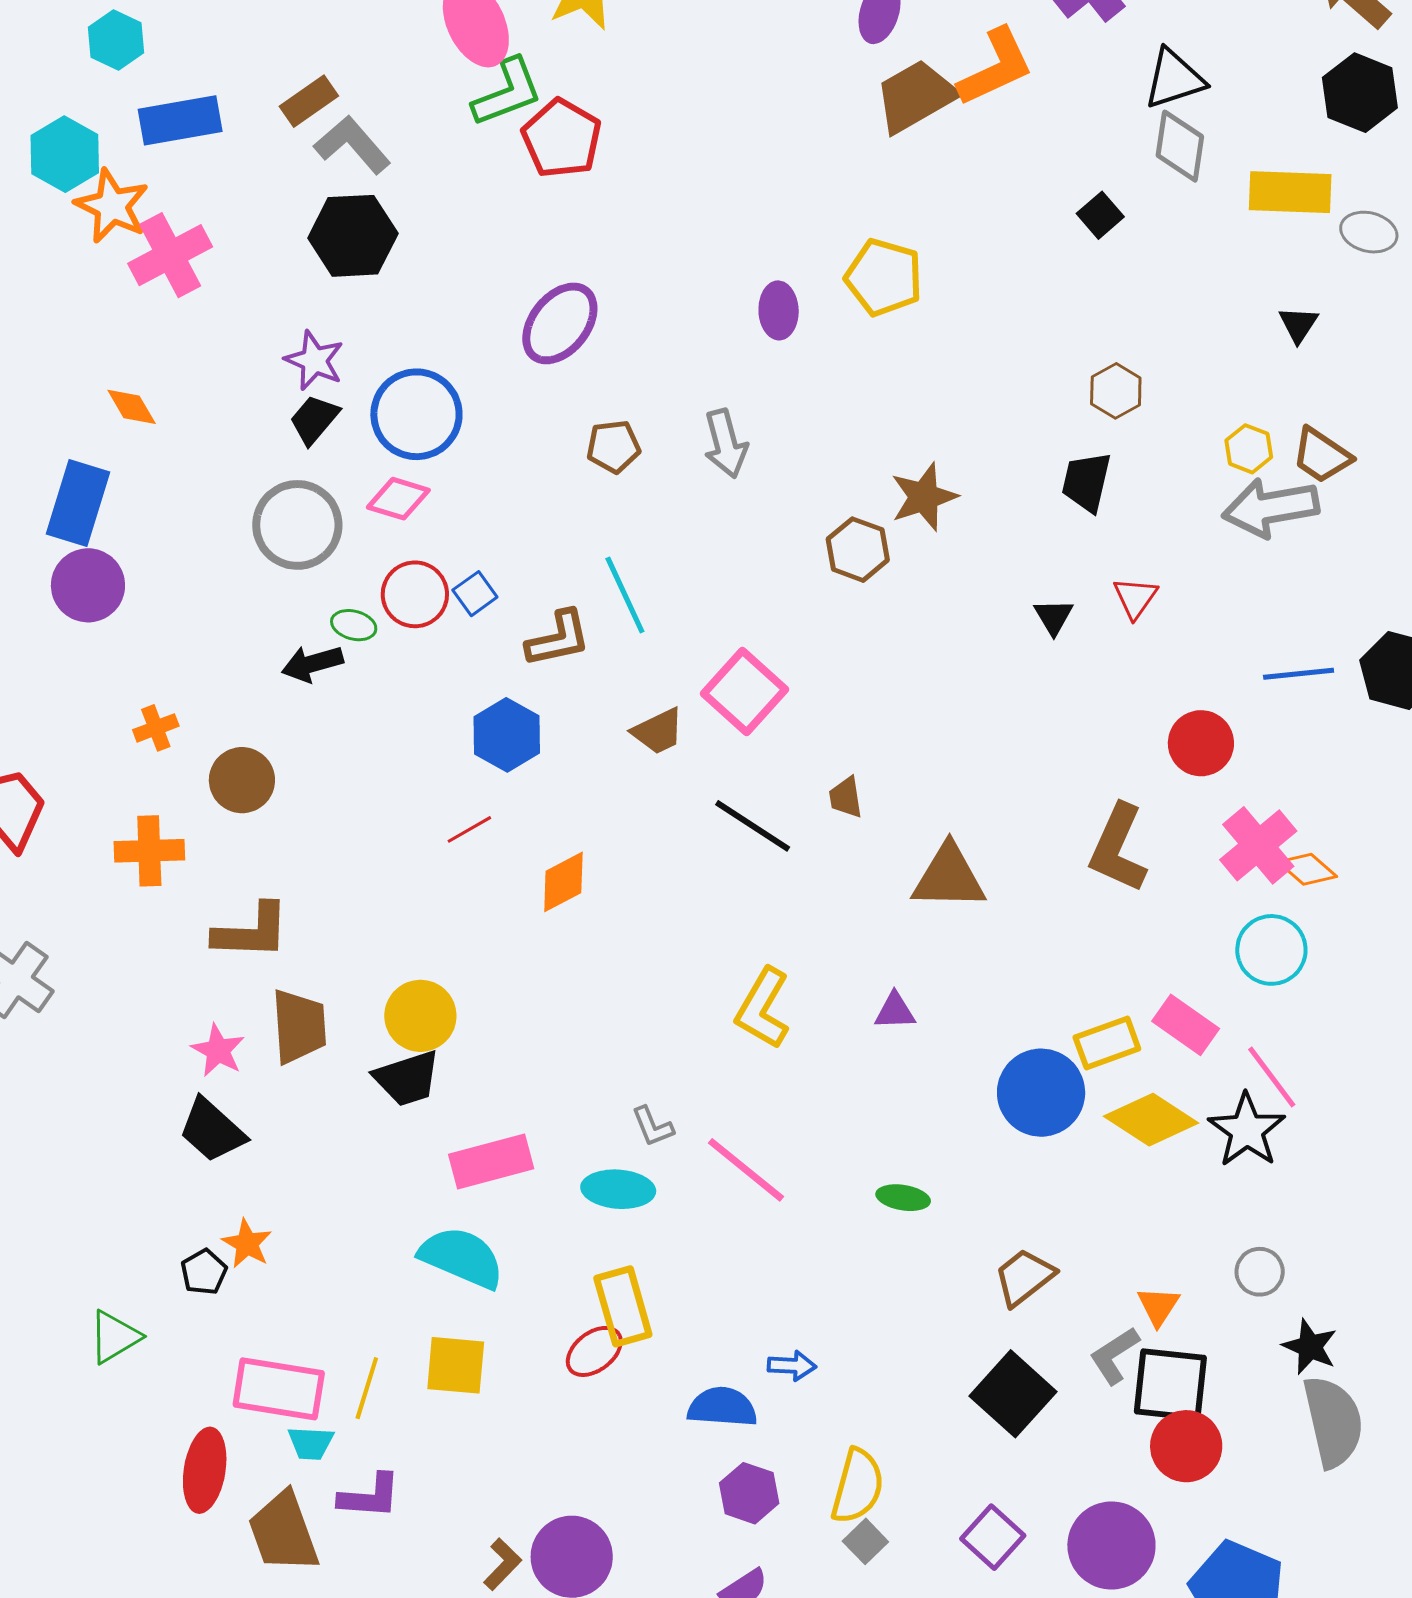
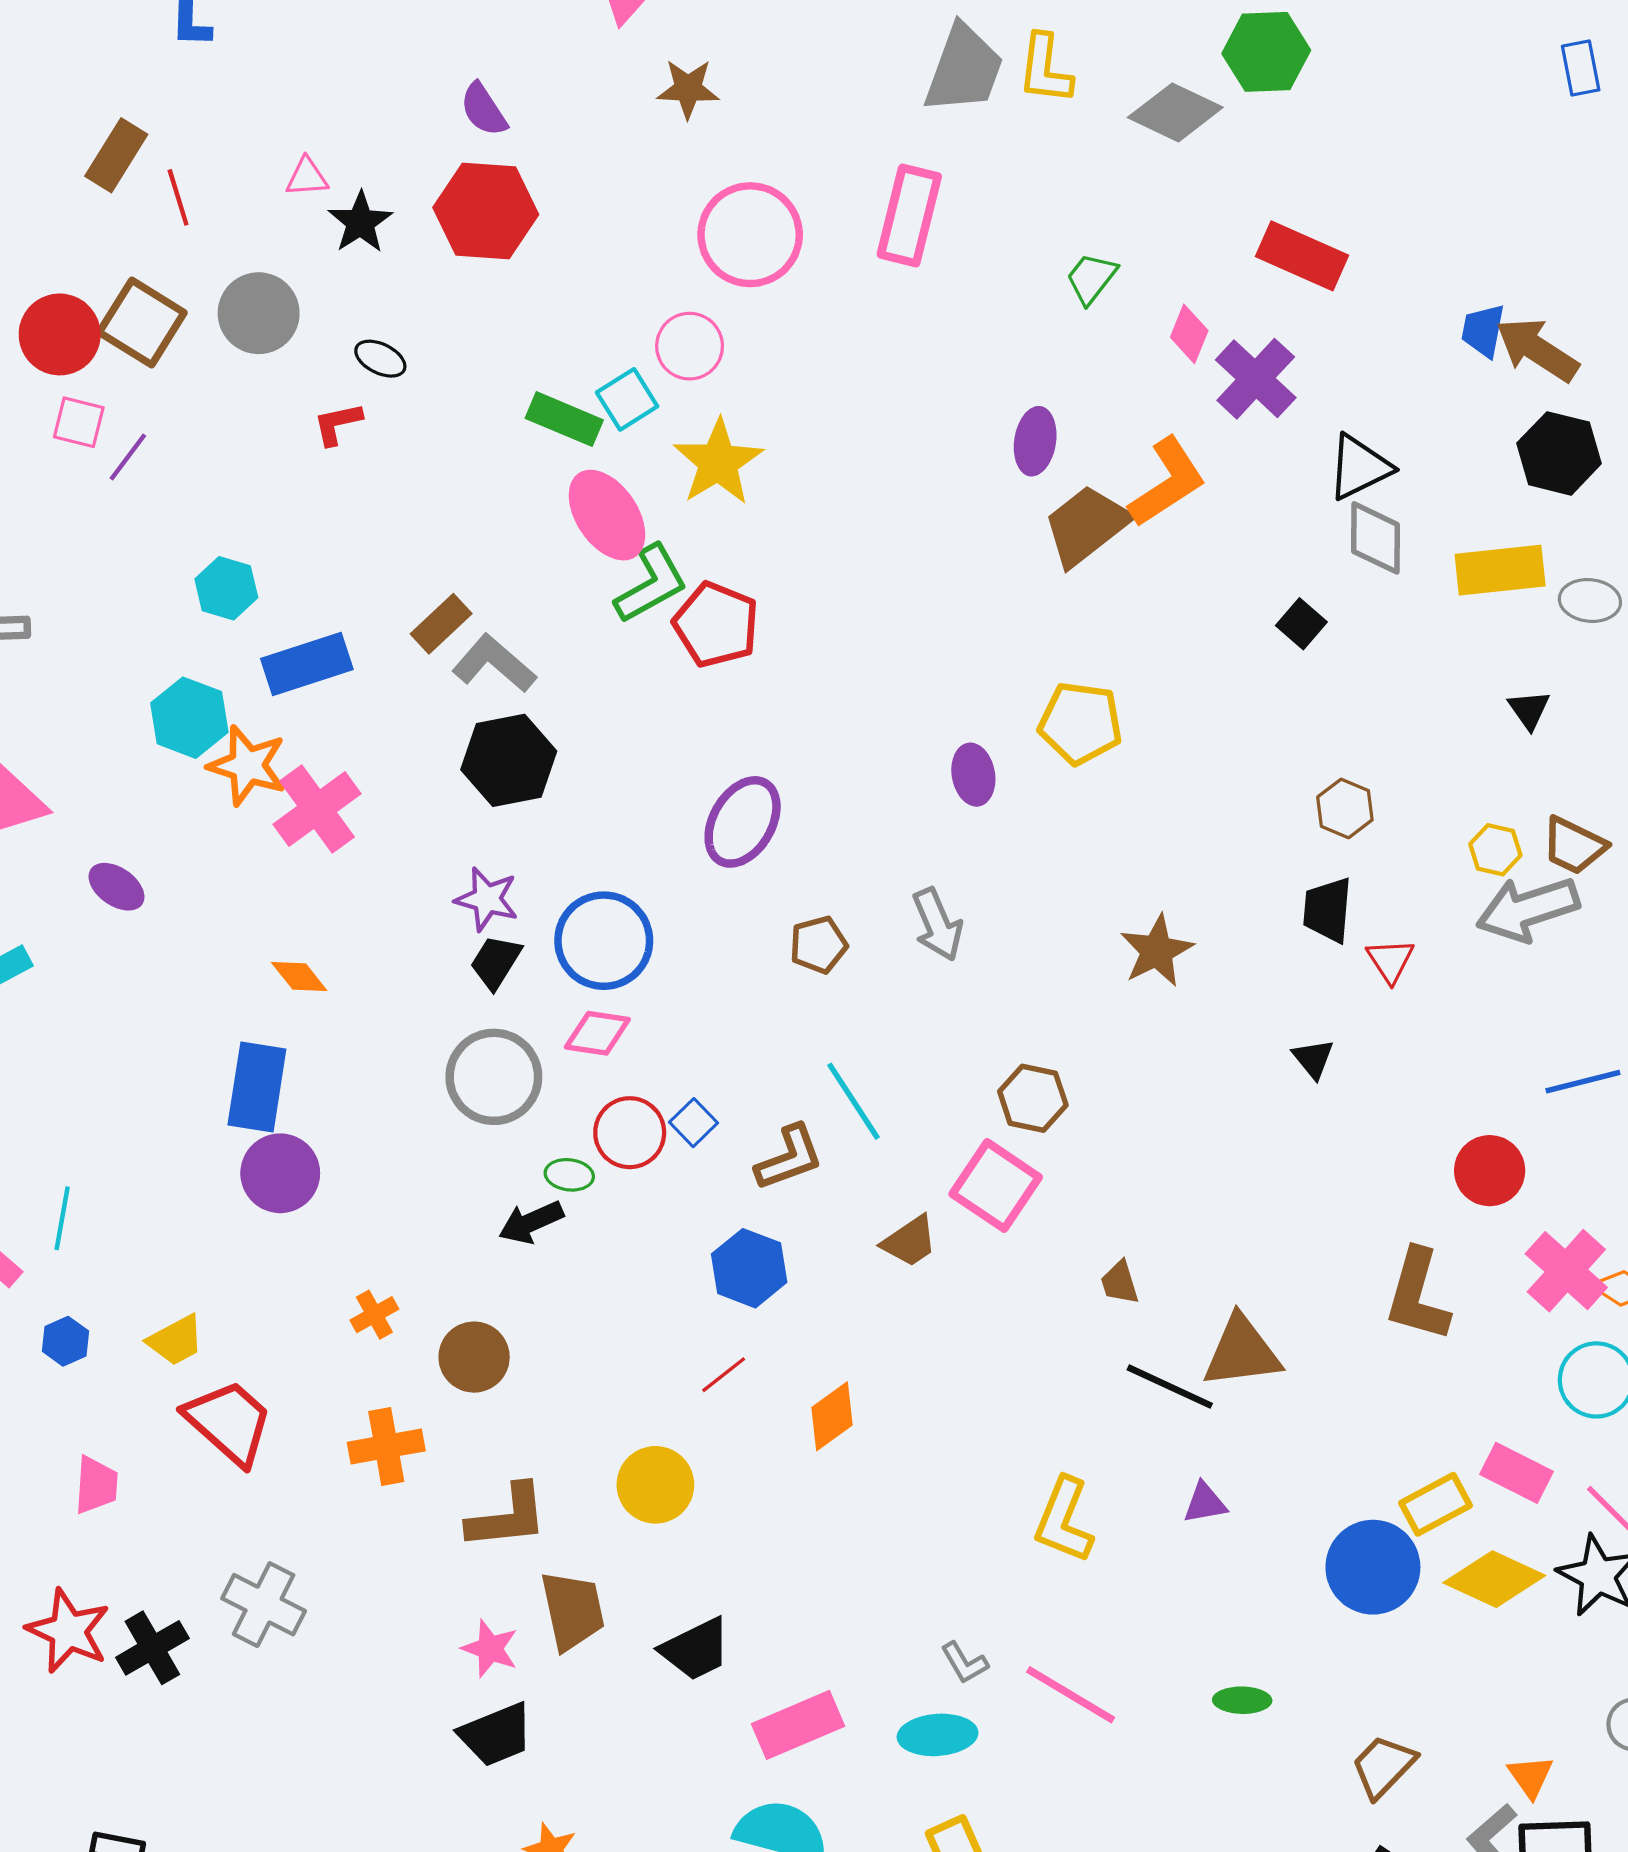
brown hexagon: (858, 550) -> (1033, 1098), moved
red triangle: (1135, 598) -> (1390, 960), moved
black line: (753, 826) -> (1170, 1387), moved
yellow circle: (420, 1016) -> (655, 1485), moved
black trapezoid: (212, 1130) -> (496, 1734), turned -56

